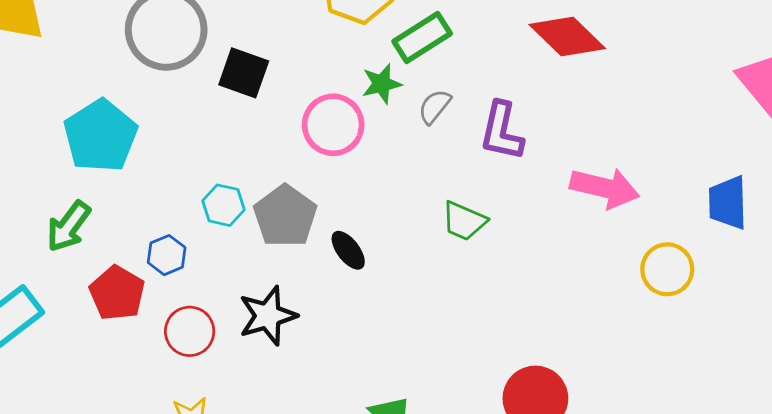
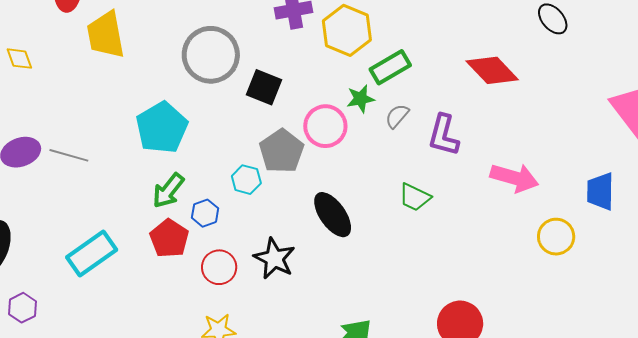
gray pentagon: (285, 216) -> (282, 151), moved
green arrow: (68, 226) -> (168, 191), moved
black ellipse: (348, 250) -> (333, 215), size x1.6
black star: (268, 316) -> (274, 258), turned -30

